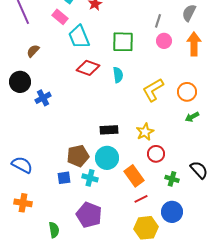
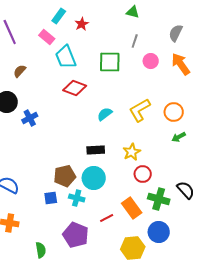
gray line: (158, 21) -> (135, 41), moved
orange arrow: (194, 44) -> (181, 64), turned -35
cyan semicircle: (118, 75) -> (105, 114), moved, turned -119
orange rectangle: (134, 176) -> (132, 208), moved
green cross: (172, 179) -> (159, 199), size x1.5
red line: (141, 199) -> (107, 218), moved

